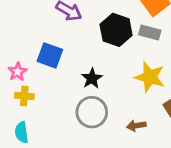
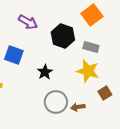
gray rectangle: (150, 33) -> (91, 47), moved
gray circle: (92, 112) -> (56, 102), moved

